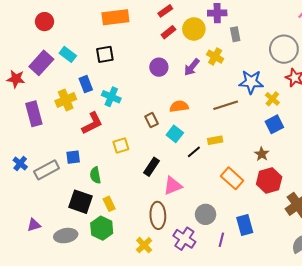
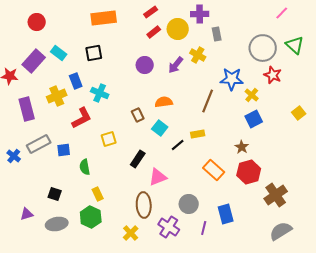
brown line: (226, 105) -> (208, 101), turned -50
gray rectangle: (47, 170) -> (39, 144), moved
black square: (81, 202) -> (55, 194), moved, size x0.6

